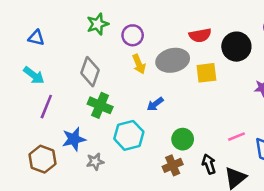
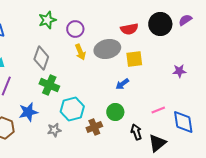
black circle: (236, 47) -> (160, 24), moved
blue arrow: (155, 104) -> (122, 84), moved
gray star: (95, 162) -> (54, 130), moved
brown cross: (173, 165) -> (94, 127), moved

